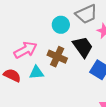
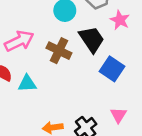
cyan triangle: (36, 73) -> (27, 83), moved

